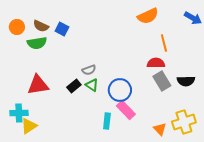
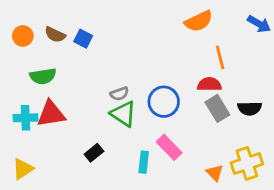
green semicircle: (37, 43) -> (43, 76), moved
green triangle: (92, 85) -> (123, 114), size x1.5
black rectangle: (74, 86) -> (94, 153), moved
blue circle: (120, 90) -> (164, 102), moved
cyan cross: (19, 113) -> (26, 118), moved
yellow triangle: (29, 126) -> (23, 169), moved

